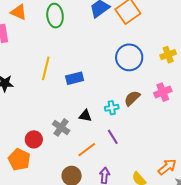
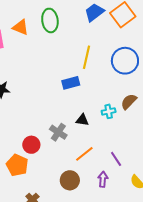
orange triangle: (19, 12) -> (20, 27), moved
yellow line: (46, 68) -> (87, 57), moved
purple line: (113, 137) -> (116, 159), moved

